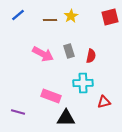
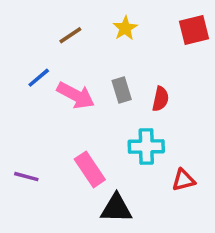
blue line: (18, 15) -> (39, 78), moved
brown line: (50, 20) -> (70, 35), moved, turned -32
pink rectangle: (51, 96) -> (90, 169), turned 36
purple line: (18, 112) -> (26, 177), moved

